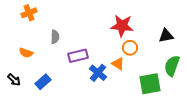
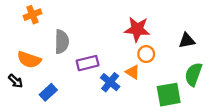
gray semicircle: (55, 37) -> (62, 42), size x1.5
orange semicircle: (26, 53) -> (29, 60), size x1.5
black arrow: (14, 80) -> (16, 81), moved

